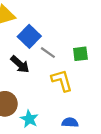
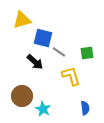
blue square: (29, 36) -> (43, 38), turned -30
blue semicircle: (70, 122) -> (85, 108), moved, turned 80

